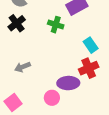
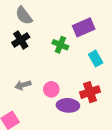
cyan rectangle: (91, 45) -> (96, 59), moved
pink circle: (52, 98) -> (51, 89), moved

